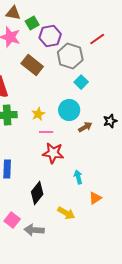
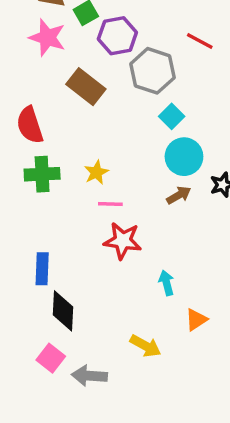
red line: (97, 39) -> (200, 41), turned 63
cyan circle: (69, 110) -> (184, 157), moved
black diamond: (37, 193) -> (63, 311), moved, turned -35

